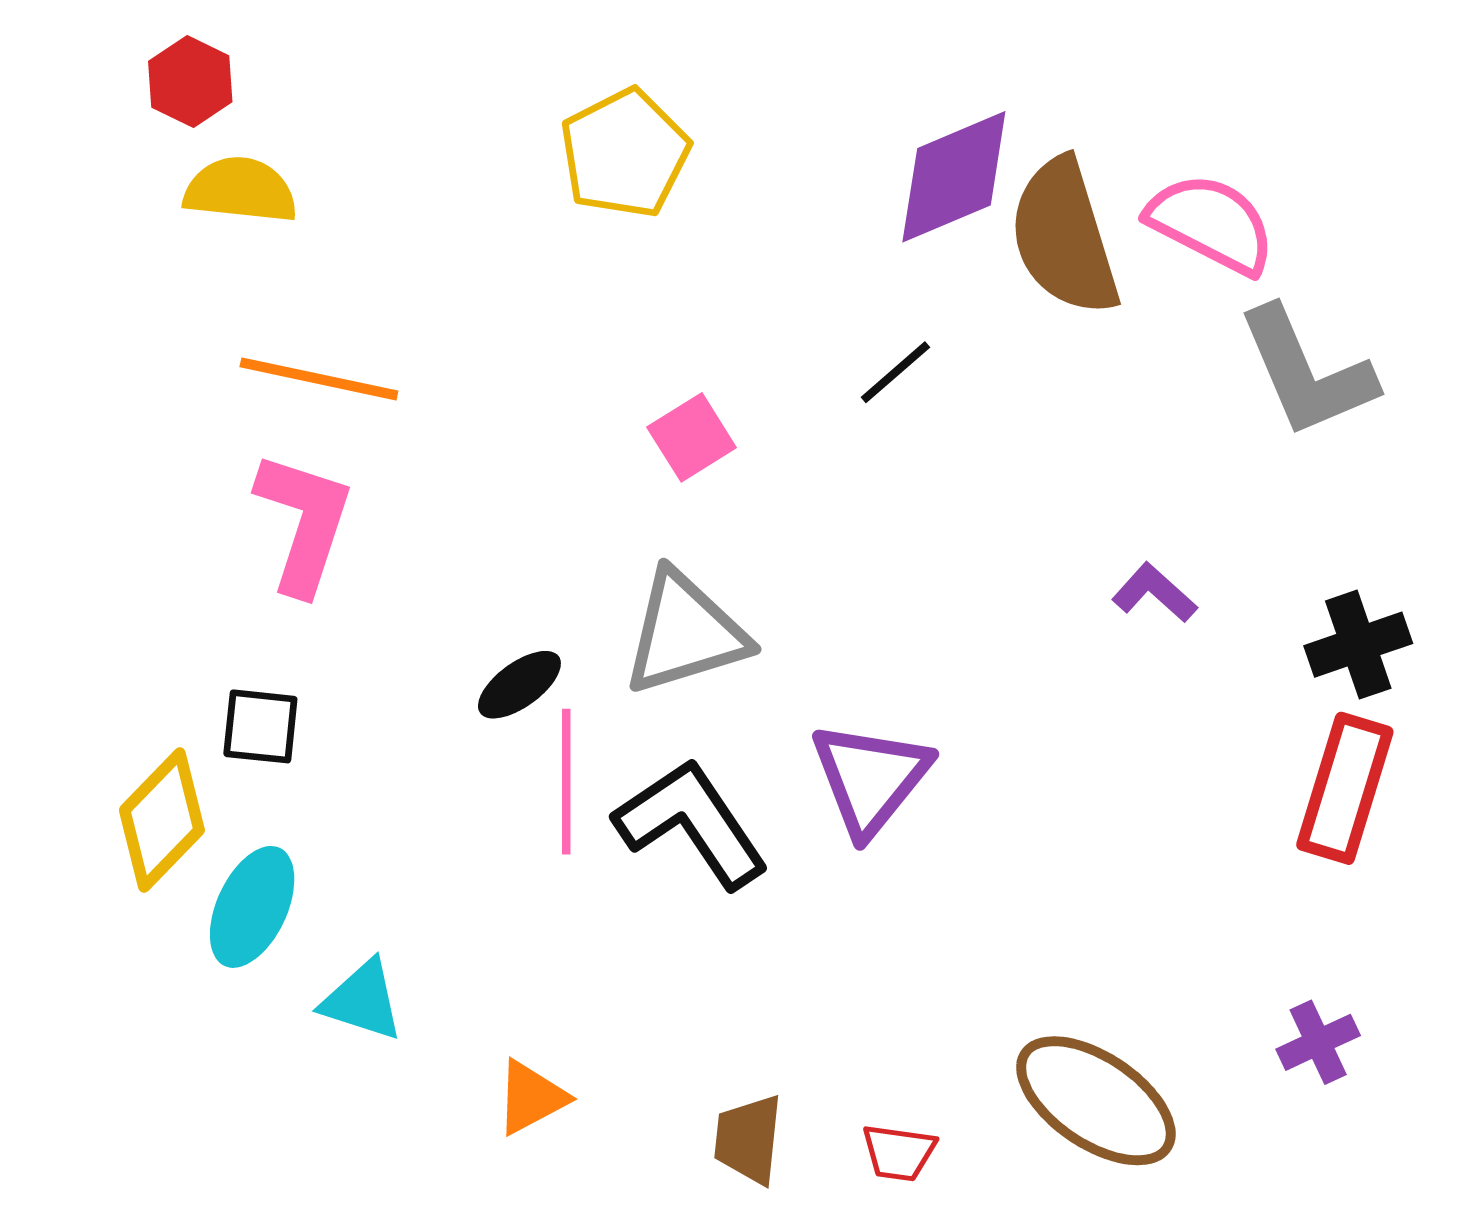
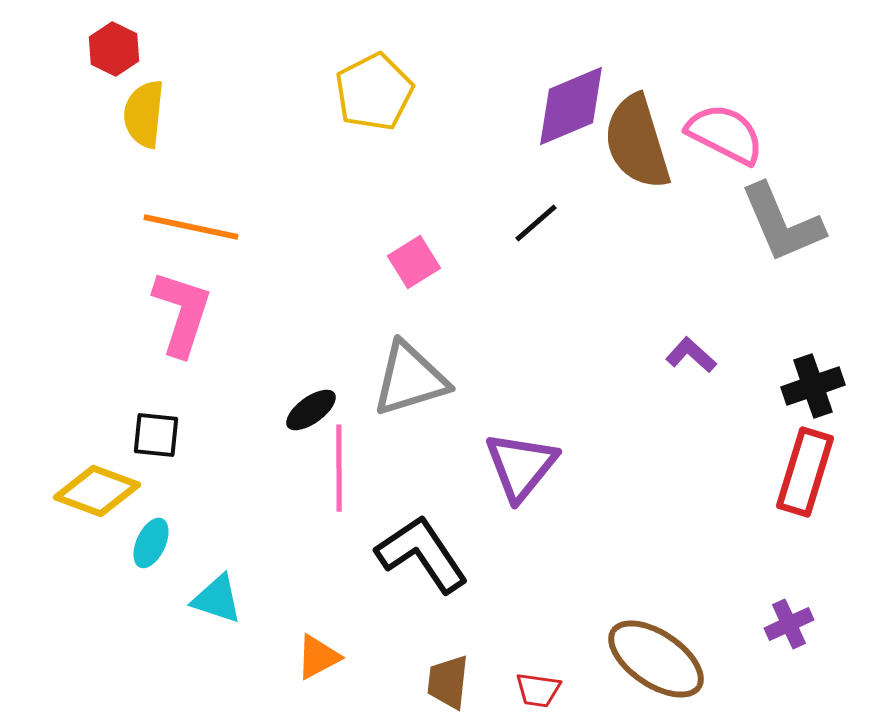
yellow semicircle: (240, 190) -> (144, 114), turned -90
yellow diamond: (162, 820) -> (97, 491), turned 66
black L-shape: (692, 823) -> (422, 554), moved
cyan ellipse: (252, 907) -> (151, 543), size x0.7

